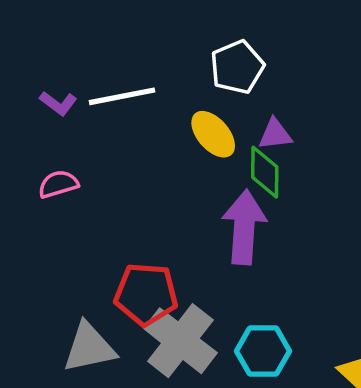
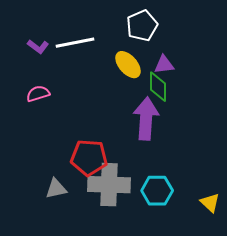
gray cross: (180, 341) -> (109, 185), turned -36
gray triangle: (89, 348) -> (56, 189), size x0.7

